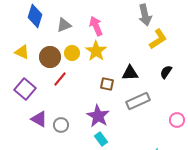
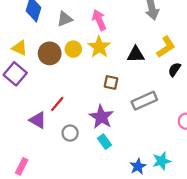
yellow L-shape: (158, 39) -> (166, 47), moved
black triangle: (130, 73) -> (136, 54), moved
red line: (60, 79) -> (57, 104), moved
purple square: (25, 89) -> (15, 74), moved
gray circle: (61, 125) -> (70, 133), moved

